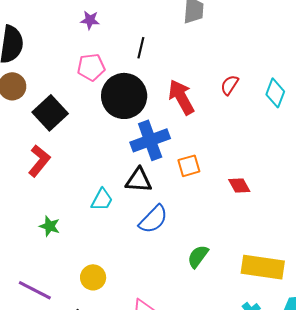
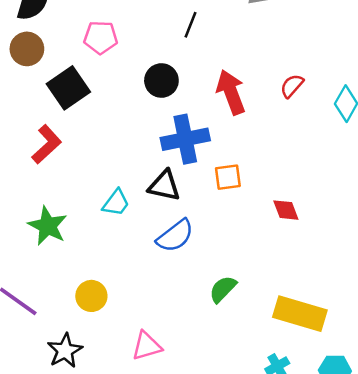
pink pentagon: (91, 67) -> (101, 37), moved
black circle: (124, 96) -> (161, 81), size x0.6
green star: (50, 226) -> (48, 226), size x1.5

